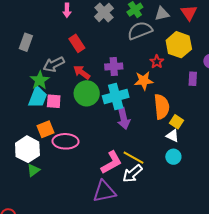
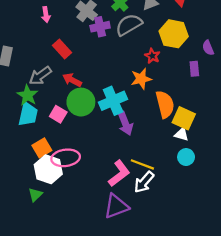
purple cross: (114, 66) -> (100, 27), moved
pink square: (54, 101) -> (58, 114), moved, turned 35
yellow square: (177, 122) -> (184, 118), size x1.5
white hexagon: (27, 149) -> (48, 169), moved

